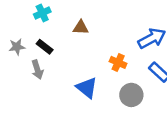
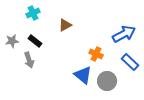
brown triangle: (81, 27) -> (65, 25), turned -32
blue triangle: (87, 88) -> (83, 75), moved

